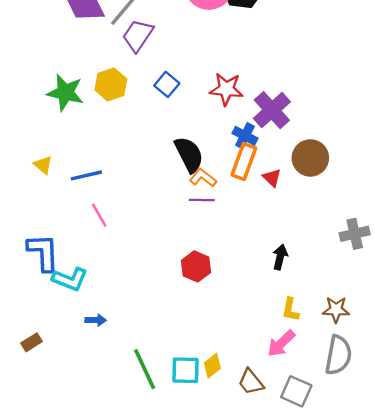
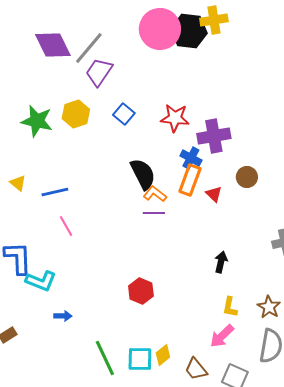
purple cross: (272, 110) -> (214, 136), turned 32
brown circle: (310, 158) -> (247, 177), size x0.7
red hexagon: (196, 266) -> (141, 291), moved
brown star: (336, 310) -> (269, 307), turned 30

